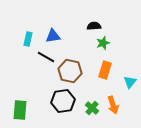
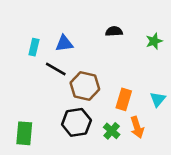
green star: (103, 43) -> (154, 41), moved
orange rectangle: (105, 70) -> (124, 99), moved

